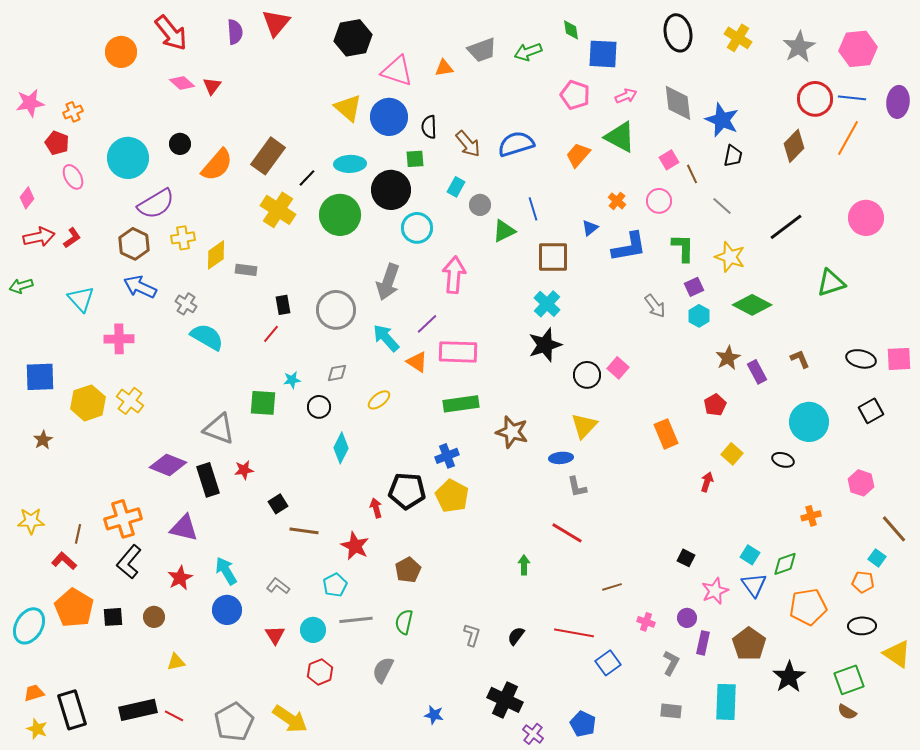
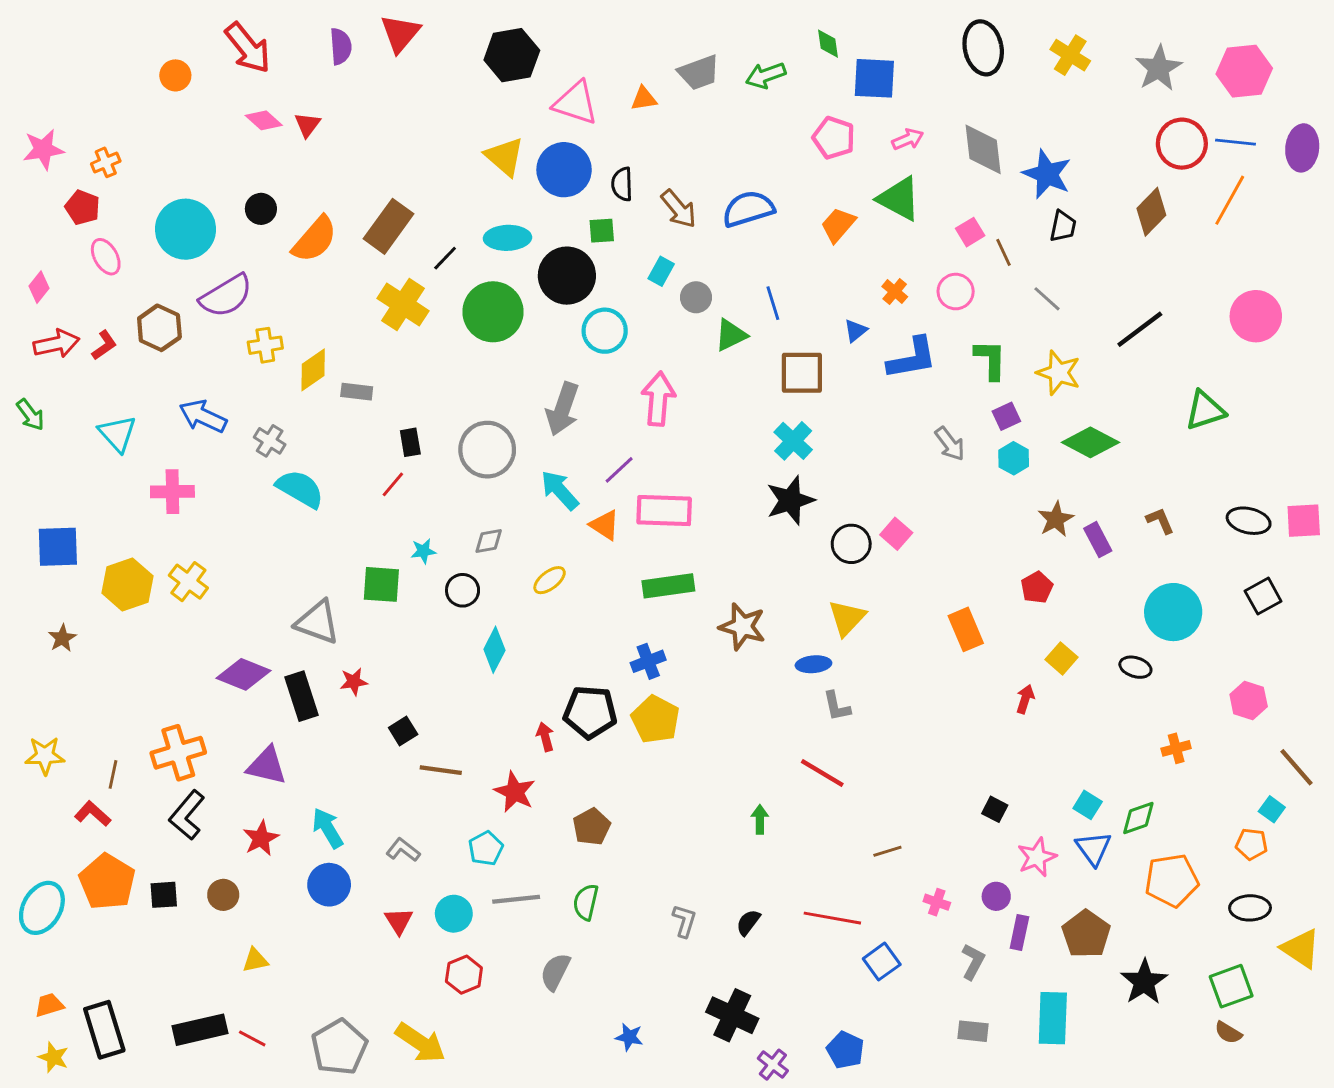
orange circle: (121, 52) -> (175, 75), size x0.7
brown hexagon: (134, 244) -> (159, 328), moved
green arrow: (21, 286) -> (30, 415), turned -110

